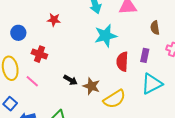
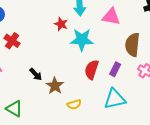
red star: (54, 20) -> (61, 24), moved
brown semicircle: (155, 28) -> (132, 45), size x1.6
yellow semicircle: (114, 99) -> (74, 104), size x0.6

